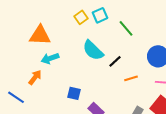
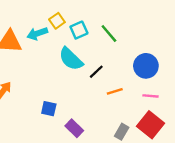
cyan square: (100, 15) -> (79, 30), moved
cyan arrow: (50, 58) -> (37, 34), moved

